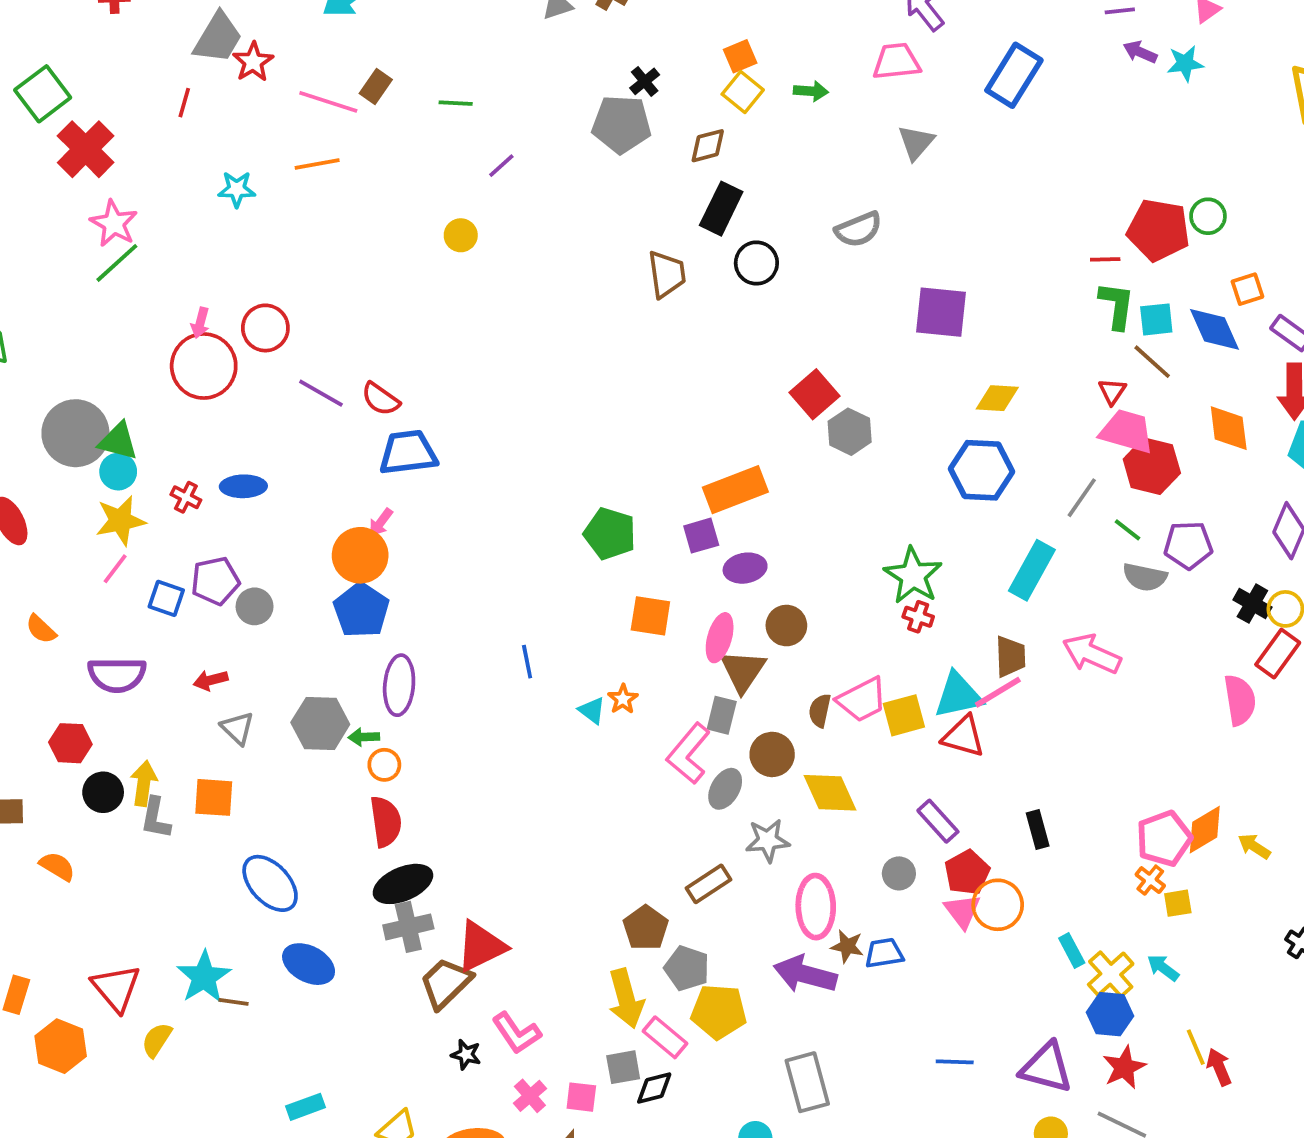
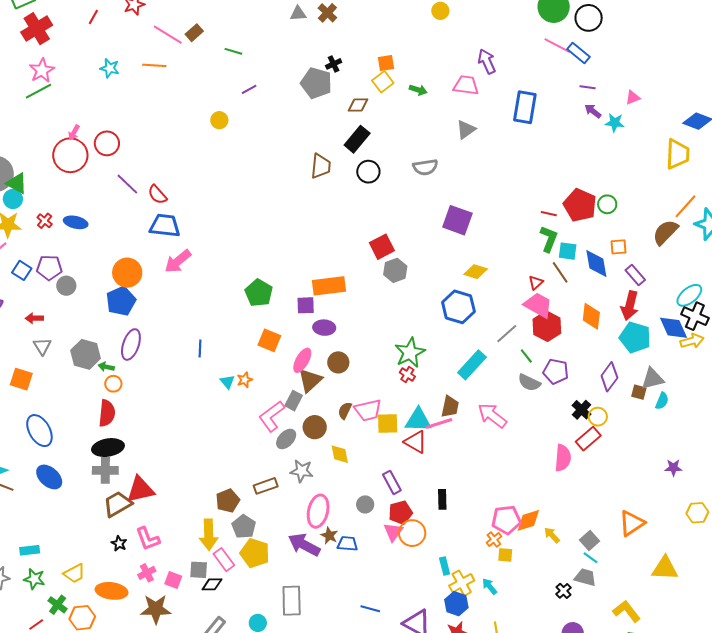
blue rectangle: (1014, 75) -> (525, 107), turned -36
pink arrow: (381, 522) -> (178, 261), moved, size x1.8
yellow diamond: (830, 793) -> (340, 454), size x0.7

